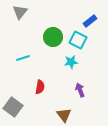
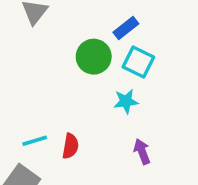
blue rectangle: (90, 21) -> (126, 28), moved
cyan line: (23, 58) -> (35, 141), moved

